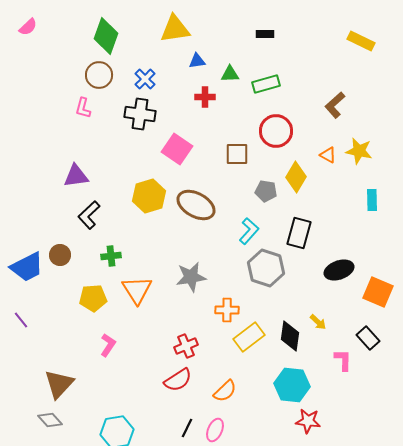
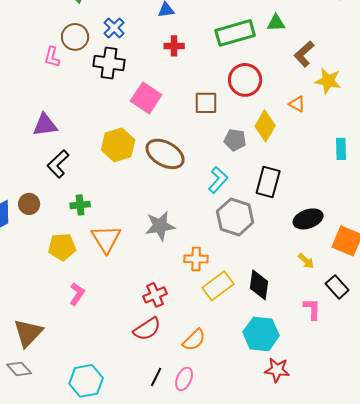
green triangle: (230, 74) -> (276, 23), moved
brown circle: (99, 75) -> (75, 37), moved
green rectangle: (266, 84) -> (235, 33), size x1.4
yellow star: (359, 151) -> (328, 81), moved
yellow arrow: (318, 322) -> (306, 261), moved

